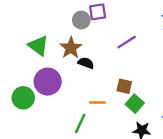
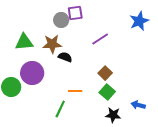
green triangle: (38, 46) -> (24, 42), turned -42
brown star: (71, 48) -> (52, 44), turned 30
brown square: (124, 86) -> (105, 73), moved, turned 32

